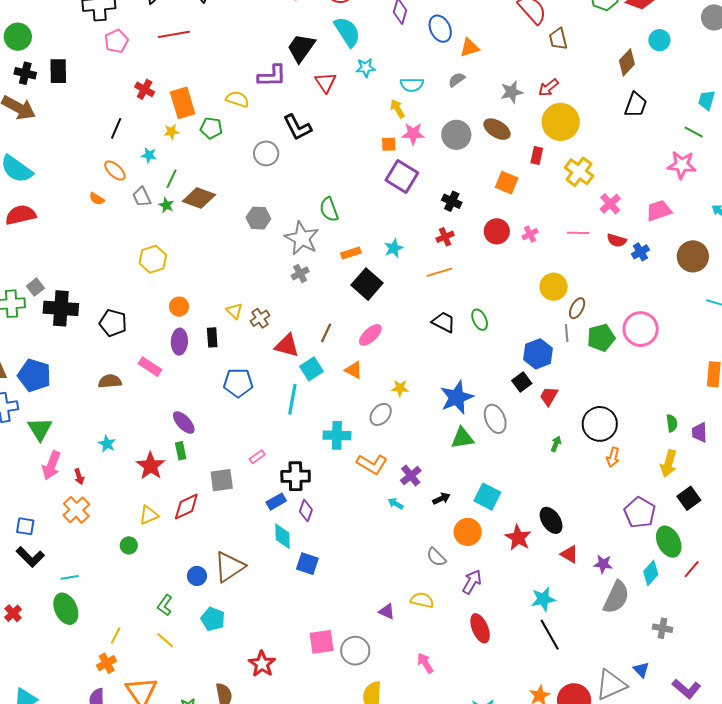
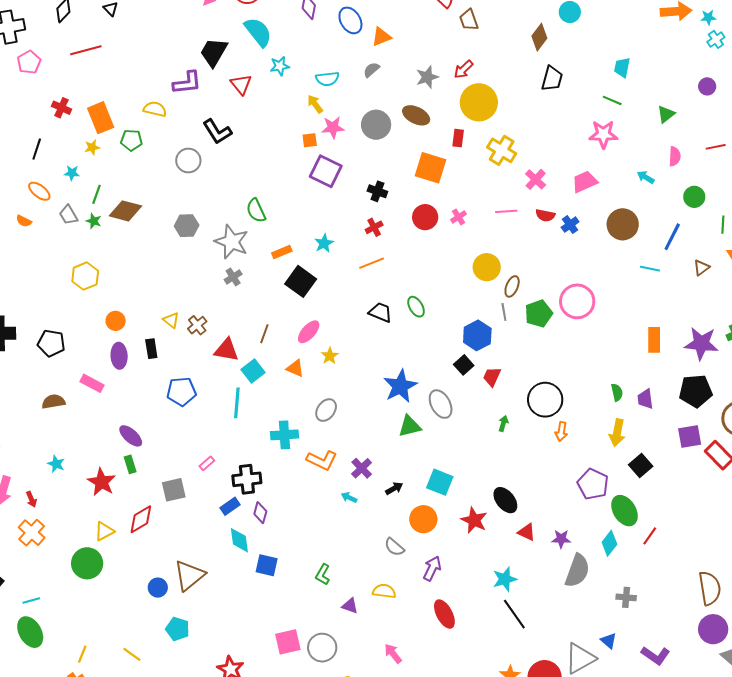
orange square: (507, 183) -> (430, 168), size x1.4
yellow star: (400, 388) -> (330, 356), moved, turned -30
green circle: (129, 545) -> (87, 563), size x1.8
green L-shape: (165, 605) -> (323, 575), moved

